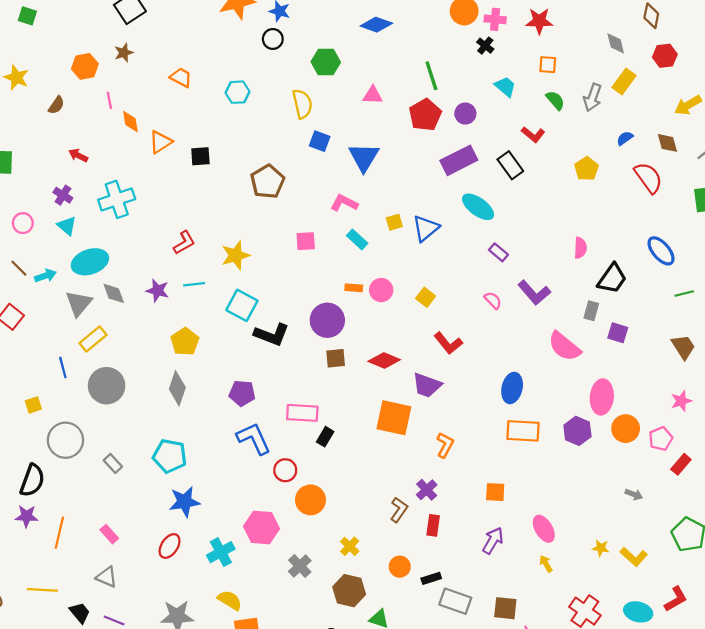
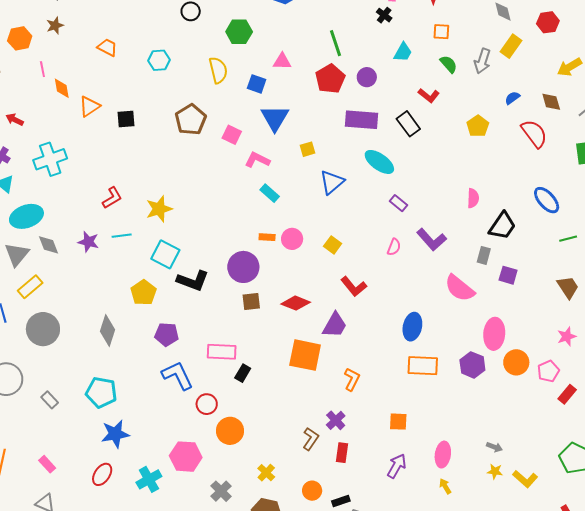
cyan trapezoid: (505, 87) -> (403, 52), turned 80
blue square: (320, 141) -> (257, 84), moved
purple rectangle: (459, 160) -> (361, 120), turned 32
brown pentagon: (267, 182) -> (191, 120), moved
yellow square: (394, 222) -> (307, 149), moved
pink square: (306, 241) -> (232, 135), moved, turned 30
pink semicircle: (493, 300) -> (394, 247), turned 66
yellow pentagon: (185, 342) -> (143, 293), moved
purple trapezoid: (427, 385) -> (335, 325), turned -80
gray arrow: (634, 494) -> (494, 447), moved
pink ellipse: (544, 529) -> (443, 455), turned 40

